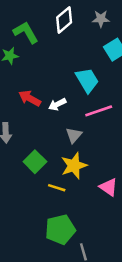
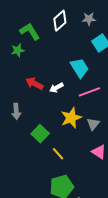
gray triangle: (74, 135) -> (93, 124), moved
yellow star: (74, 166) -> (71, 118), moved
yellow line: (57, 188) -> (58, 154), turned 32

